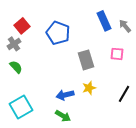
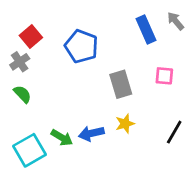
gray arrow: (125, 26) -> (176, 21), moved
green arrow: (63, 116) -> (62, 138), moved

